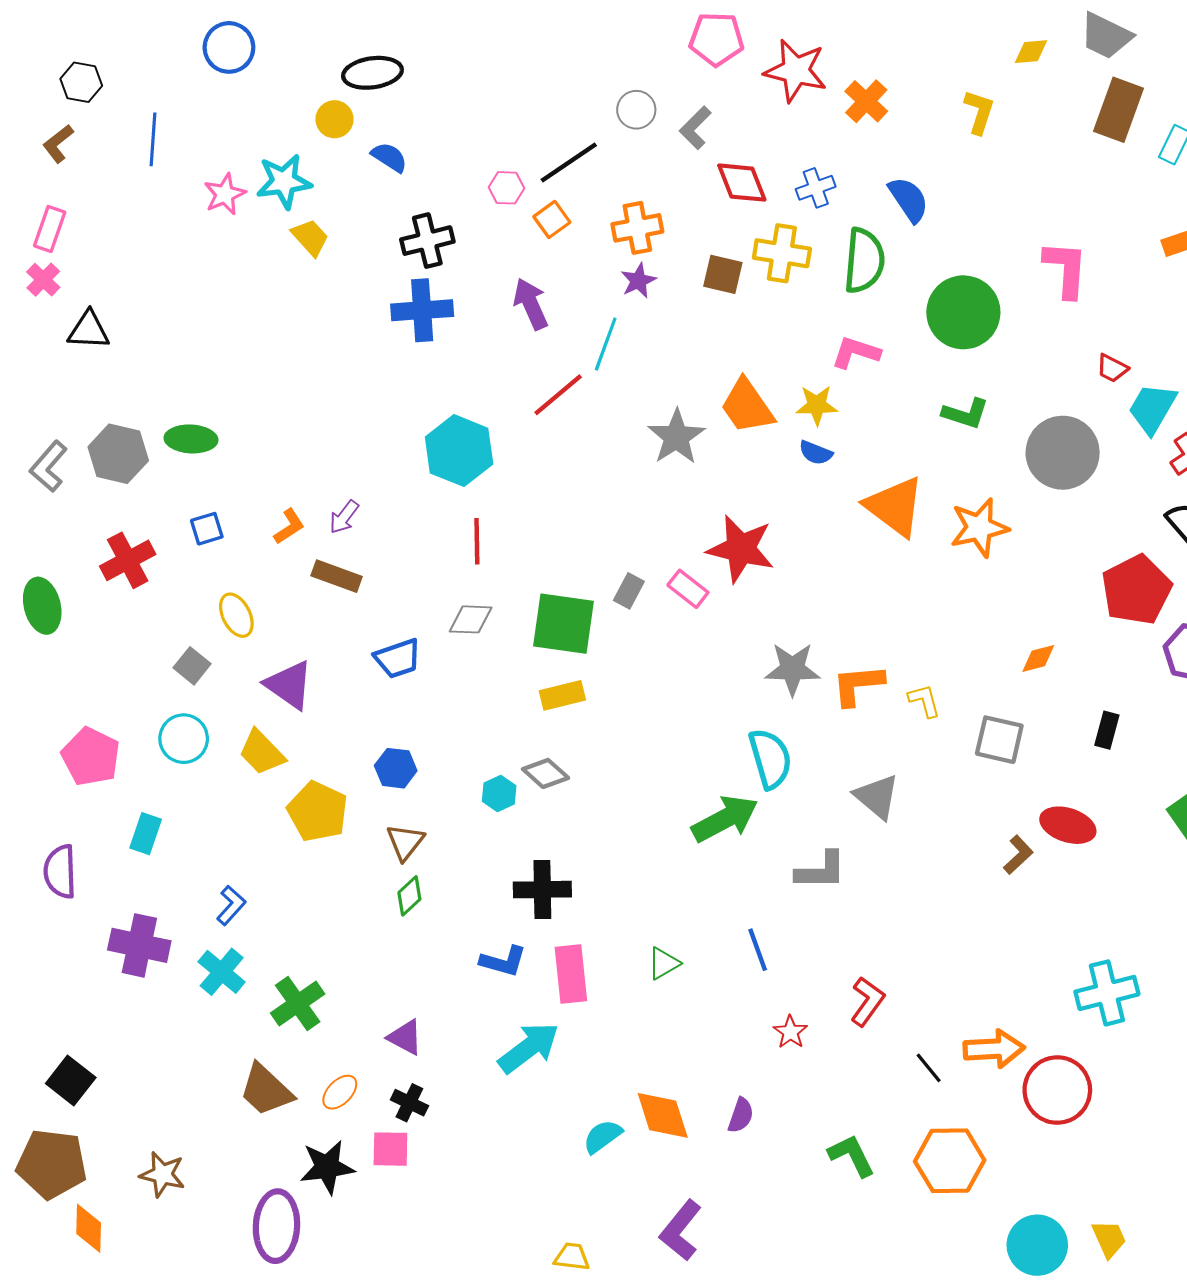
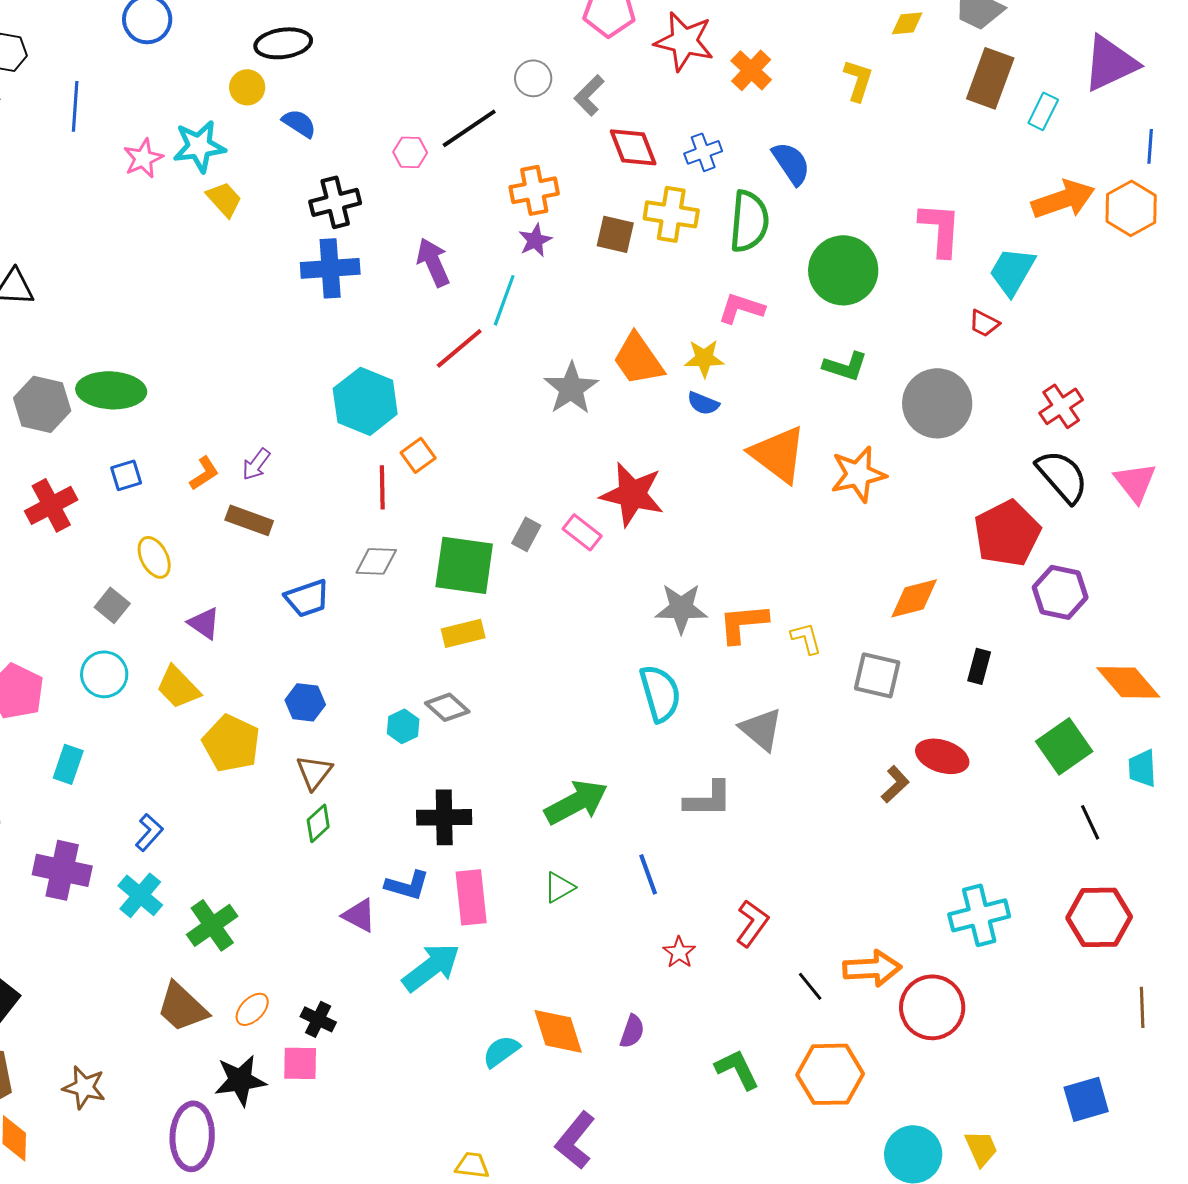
orange square: (552, 219) -> (418, 455), moved
cyan trapezoid: (1152, 408) -> (1012, 271), moved
green ellipse: (191, 439) -> (111, 390), size x1.4
orange diamond: (1038, 658) -> (914, 598), size x1.5
purple triangle: (289, 685) -> (204, 623), size x0.7
green arrow: (725, 819) -> (576, 802), moved
purple triangle: (405, 1037) -> (359, 915), moved

